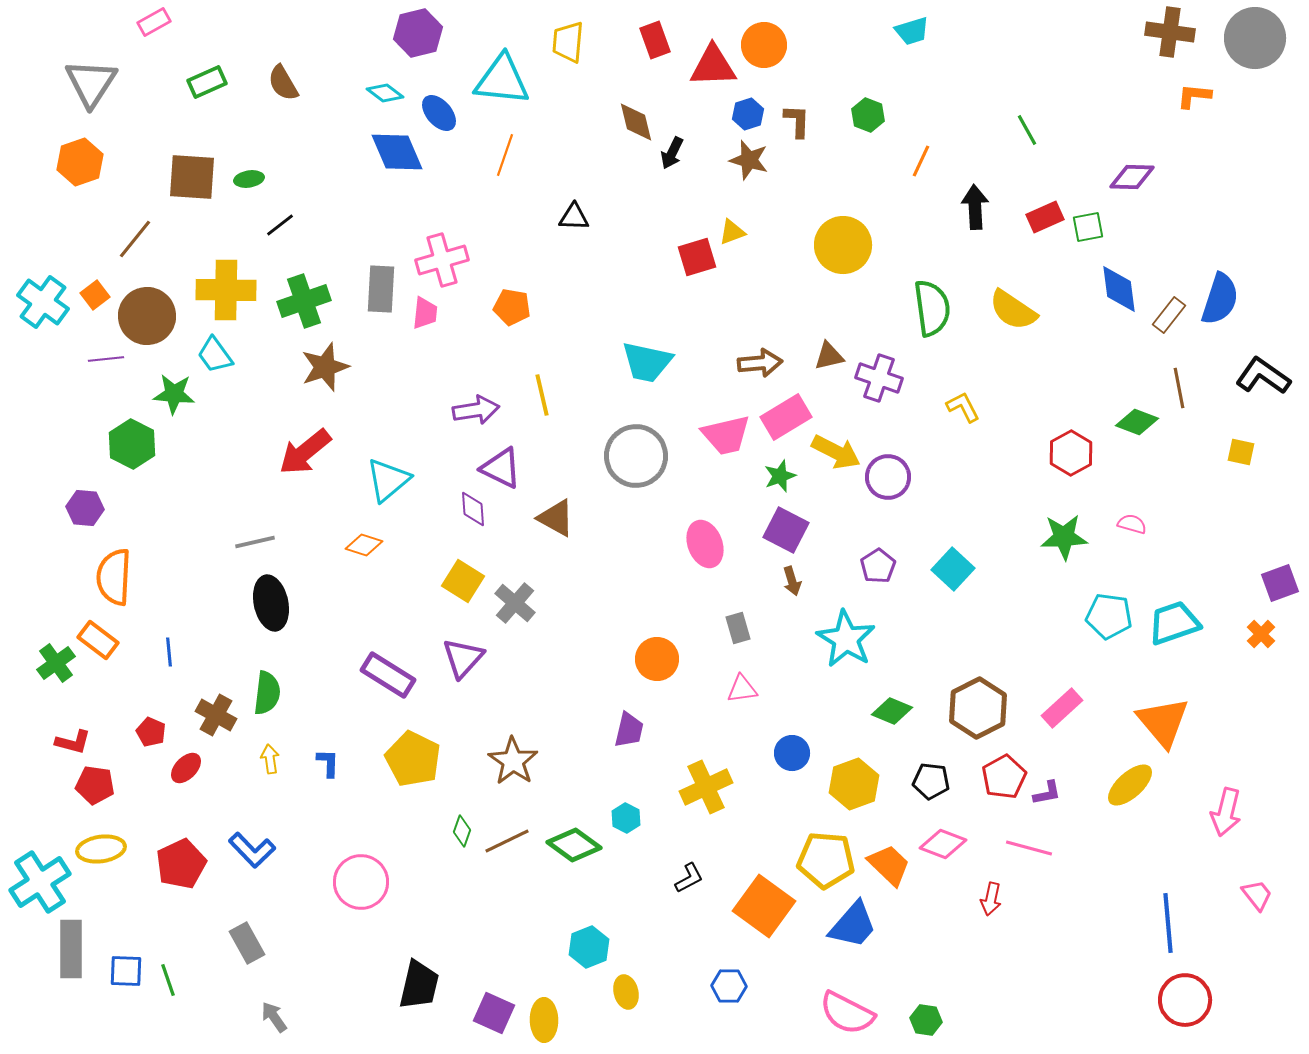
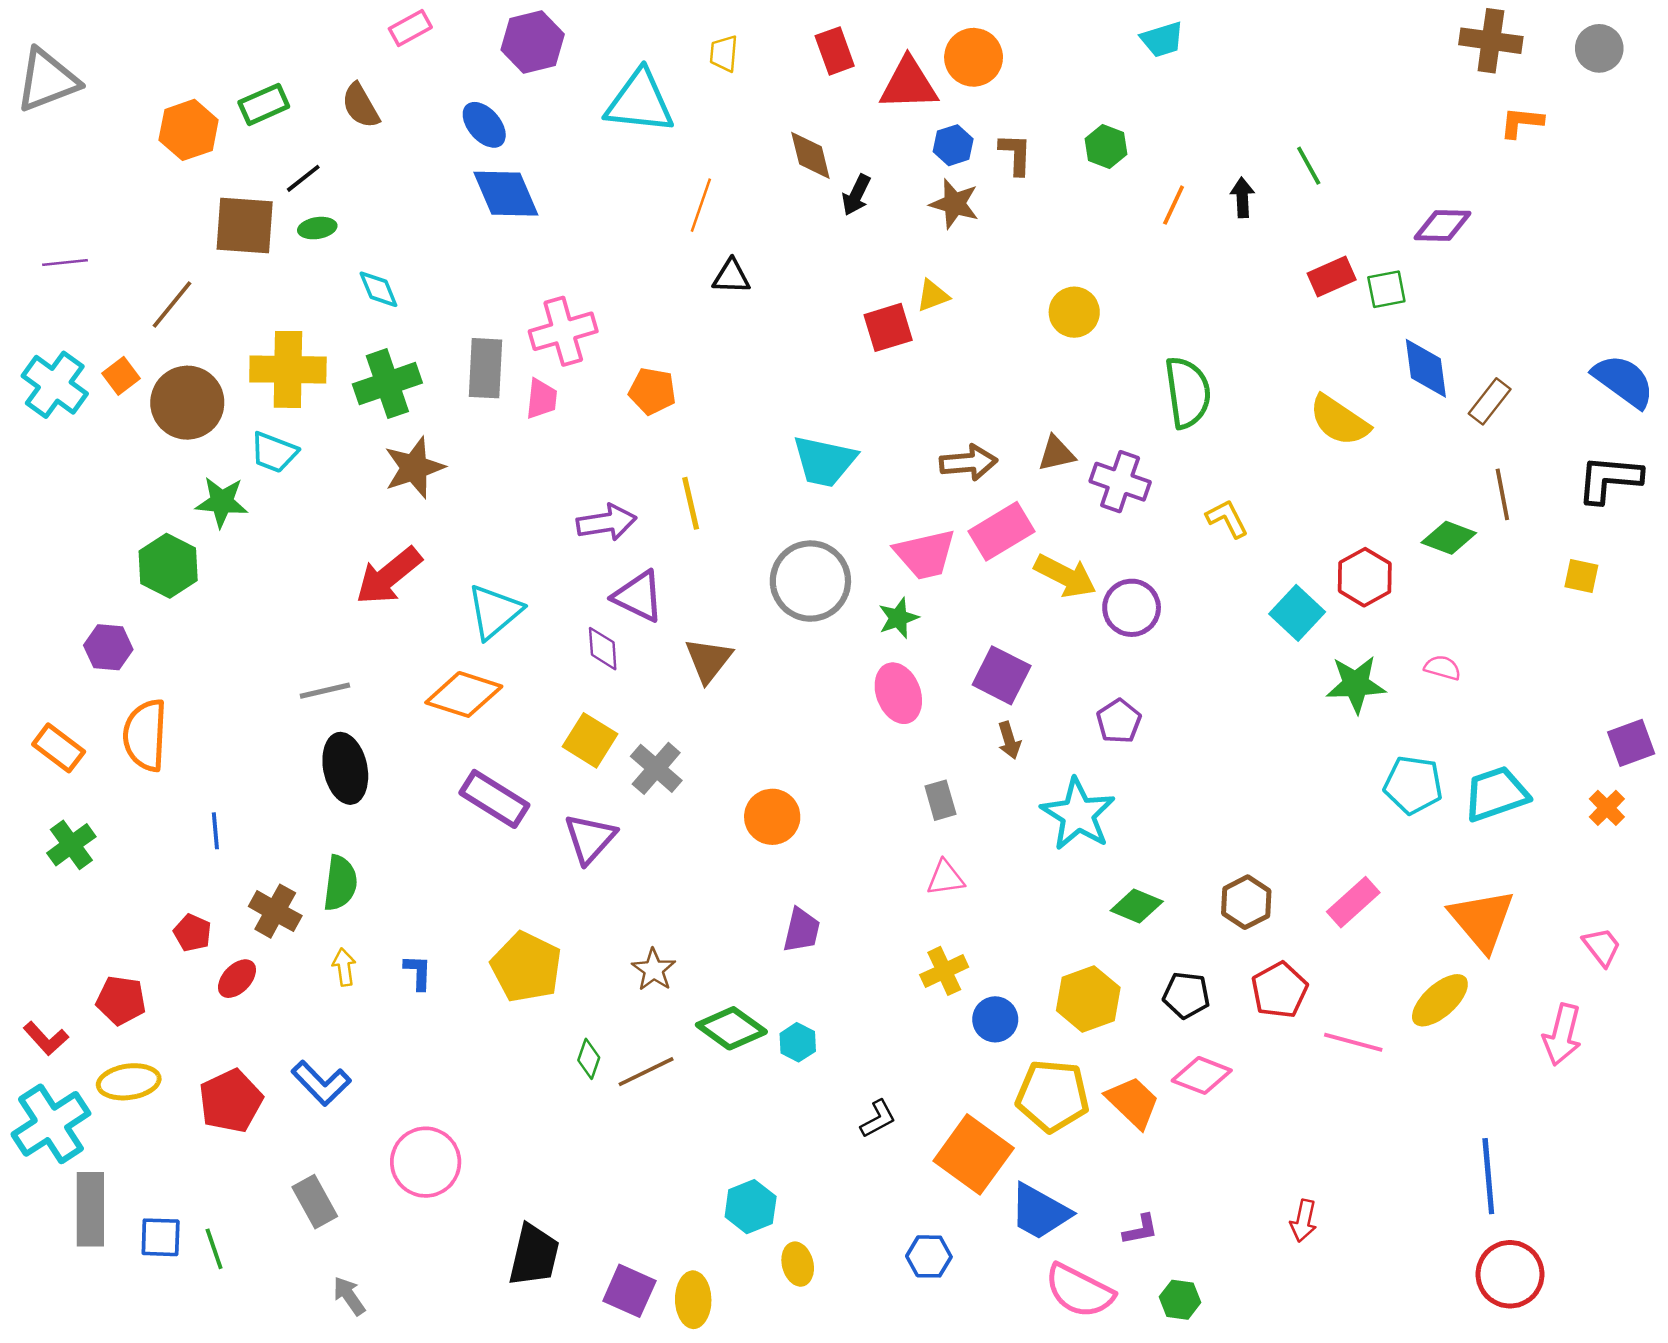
pink rectangle: (154, 22) -> (410, 28), moved
gray circle: (1255, 38) -> (1599, 48), size x0.6
yellow trapezoid: (568, 42) -> (724, 53), size x0.7
gray triangle: (91, 83) -> (47, 80), moved, turned 36
cyan diamond: (385, 93) -> (378, 289), moved, turned 30
blue ellipse: (439, 113) -> (484, 125), moved
orange line: (505, 155) -> (701, 205), moved
orange hexagon: (80, 162) -> (189, 130), moved
black arrow: (975, 207) -> (1242, 197), moved, size x0.7
black line: (280, 225) -> (303, 178), moved
yellow circle: (843, 245) -> (1074, 312), size x0.7
blue semicircle: (1220, 299) -> (1623, 381), moved, turned -72
yellow semicircle: (1013, 310) -> (1339, 420), moved
cyan trapezoid: (215, 355) -> (274, 452), turned -33
purple line: (106, 359) -> (65, 262), moved
black L-shape: (1263, 376) -> (1609, 479), turned -30
green star: (780, 476) -> (898, 618), moved
brown triangle: (556, 518) -> (708, 660), turned 39
orange diamond: (364, 545) -> (464, 694), size x1.6
cyan square: (953, 569) -> (1297, 613), moved
orange rectangle: (98, 640) -> (59, 748), moved
orange circle: (657, 659) -> (772, 817), moved
purple rectangle: (388, 675) -> (494, 799), moved
brown hexagon: (978, 708) -> (1246, 902), size x0.7
red L-shape: (73, 742) -> (46, 1038), moved, turned 33
blue circle: (792, 753) -> (995, 1019), moved
brown star: (513, 761) -> (654, 970), size x0.7
yellow cross: (706, 787) -> (944, 971), moved, size x0.7
purple L-shape: (1047, 793) -> (1140, 1230), moved
green diamond: (574, 845) -> (731, 1028), moved
pink line: (1029, 848) -> (1353, 1042), moved
pink circle: (361, 882) -> (426, 1162), moved
pink trapezoid: (1257, 895) -> (1602, 947), moved
red arrow: (991, 899) -> (1304, 1221), moved
blue trapezoid: (853, 925) -> (1040, 1212), moved, turned 78

